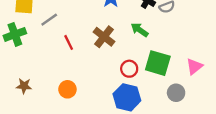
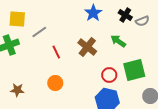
green square: (158, 63) -> (134, 70), turned -30
orange circle: (67, 89) -> (55, 83), moved

